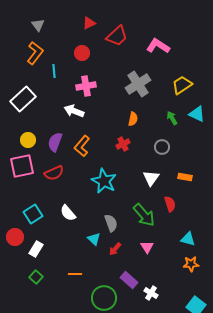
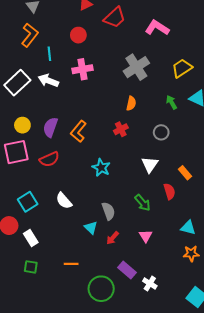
white arrow: (74, 111) -> (48, 81), moved
orange rectangle: (185, 177) -> (185, 173), moved, turned 40
cyan star: (104, 181) -> (101, 168), size x0.7
green arrow: (144, 215) -> (143, 203), size x0.7
white rectangle: (36, 249) -> (31, 238), turned -63
green square: (36, 277) -> (31, 267), turned -32

